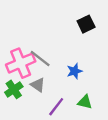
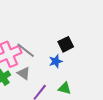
black square: (86, 24) -> (66, 44), moved

